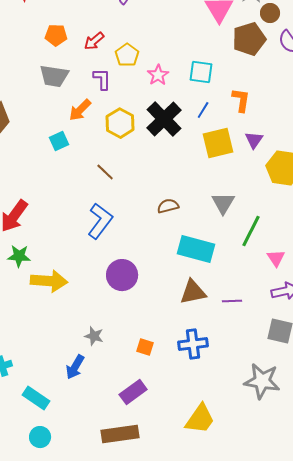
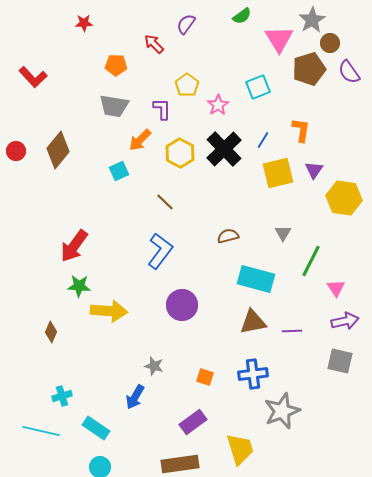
red arrow: (94, 41) -> (154, 44), moved, turned 85
cyan square: (201, 72) -> (258, 87), moved, turned -30
gray triangle: (223, 203) -> (283, 233), size x0.7
gray star: (262, 381) -> (282, 411), moved, turned -30
yellow trapezoid: (200, 419) -> (240, 449), moved, turned -52

